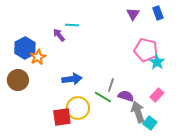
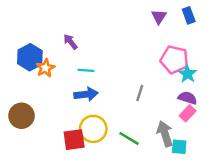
cyan line: (72, 25) -> (86, 70), moved
brown circle: (18, 80) -> (22, 116), moved
gray line: (111, 85) -> (140, 93), moved
purple semicircle: (126, 96) -> (188, 98), moved
green line: (103, 97) -> (129, 138), moved
cyan square: (150, 123) -> (179, 147), turned -32

